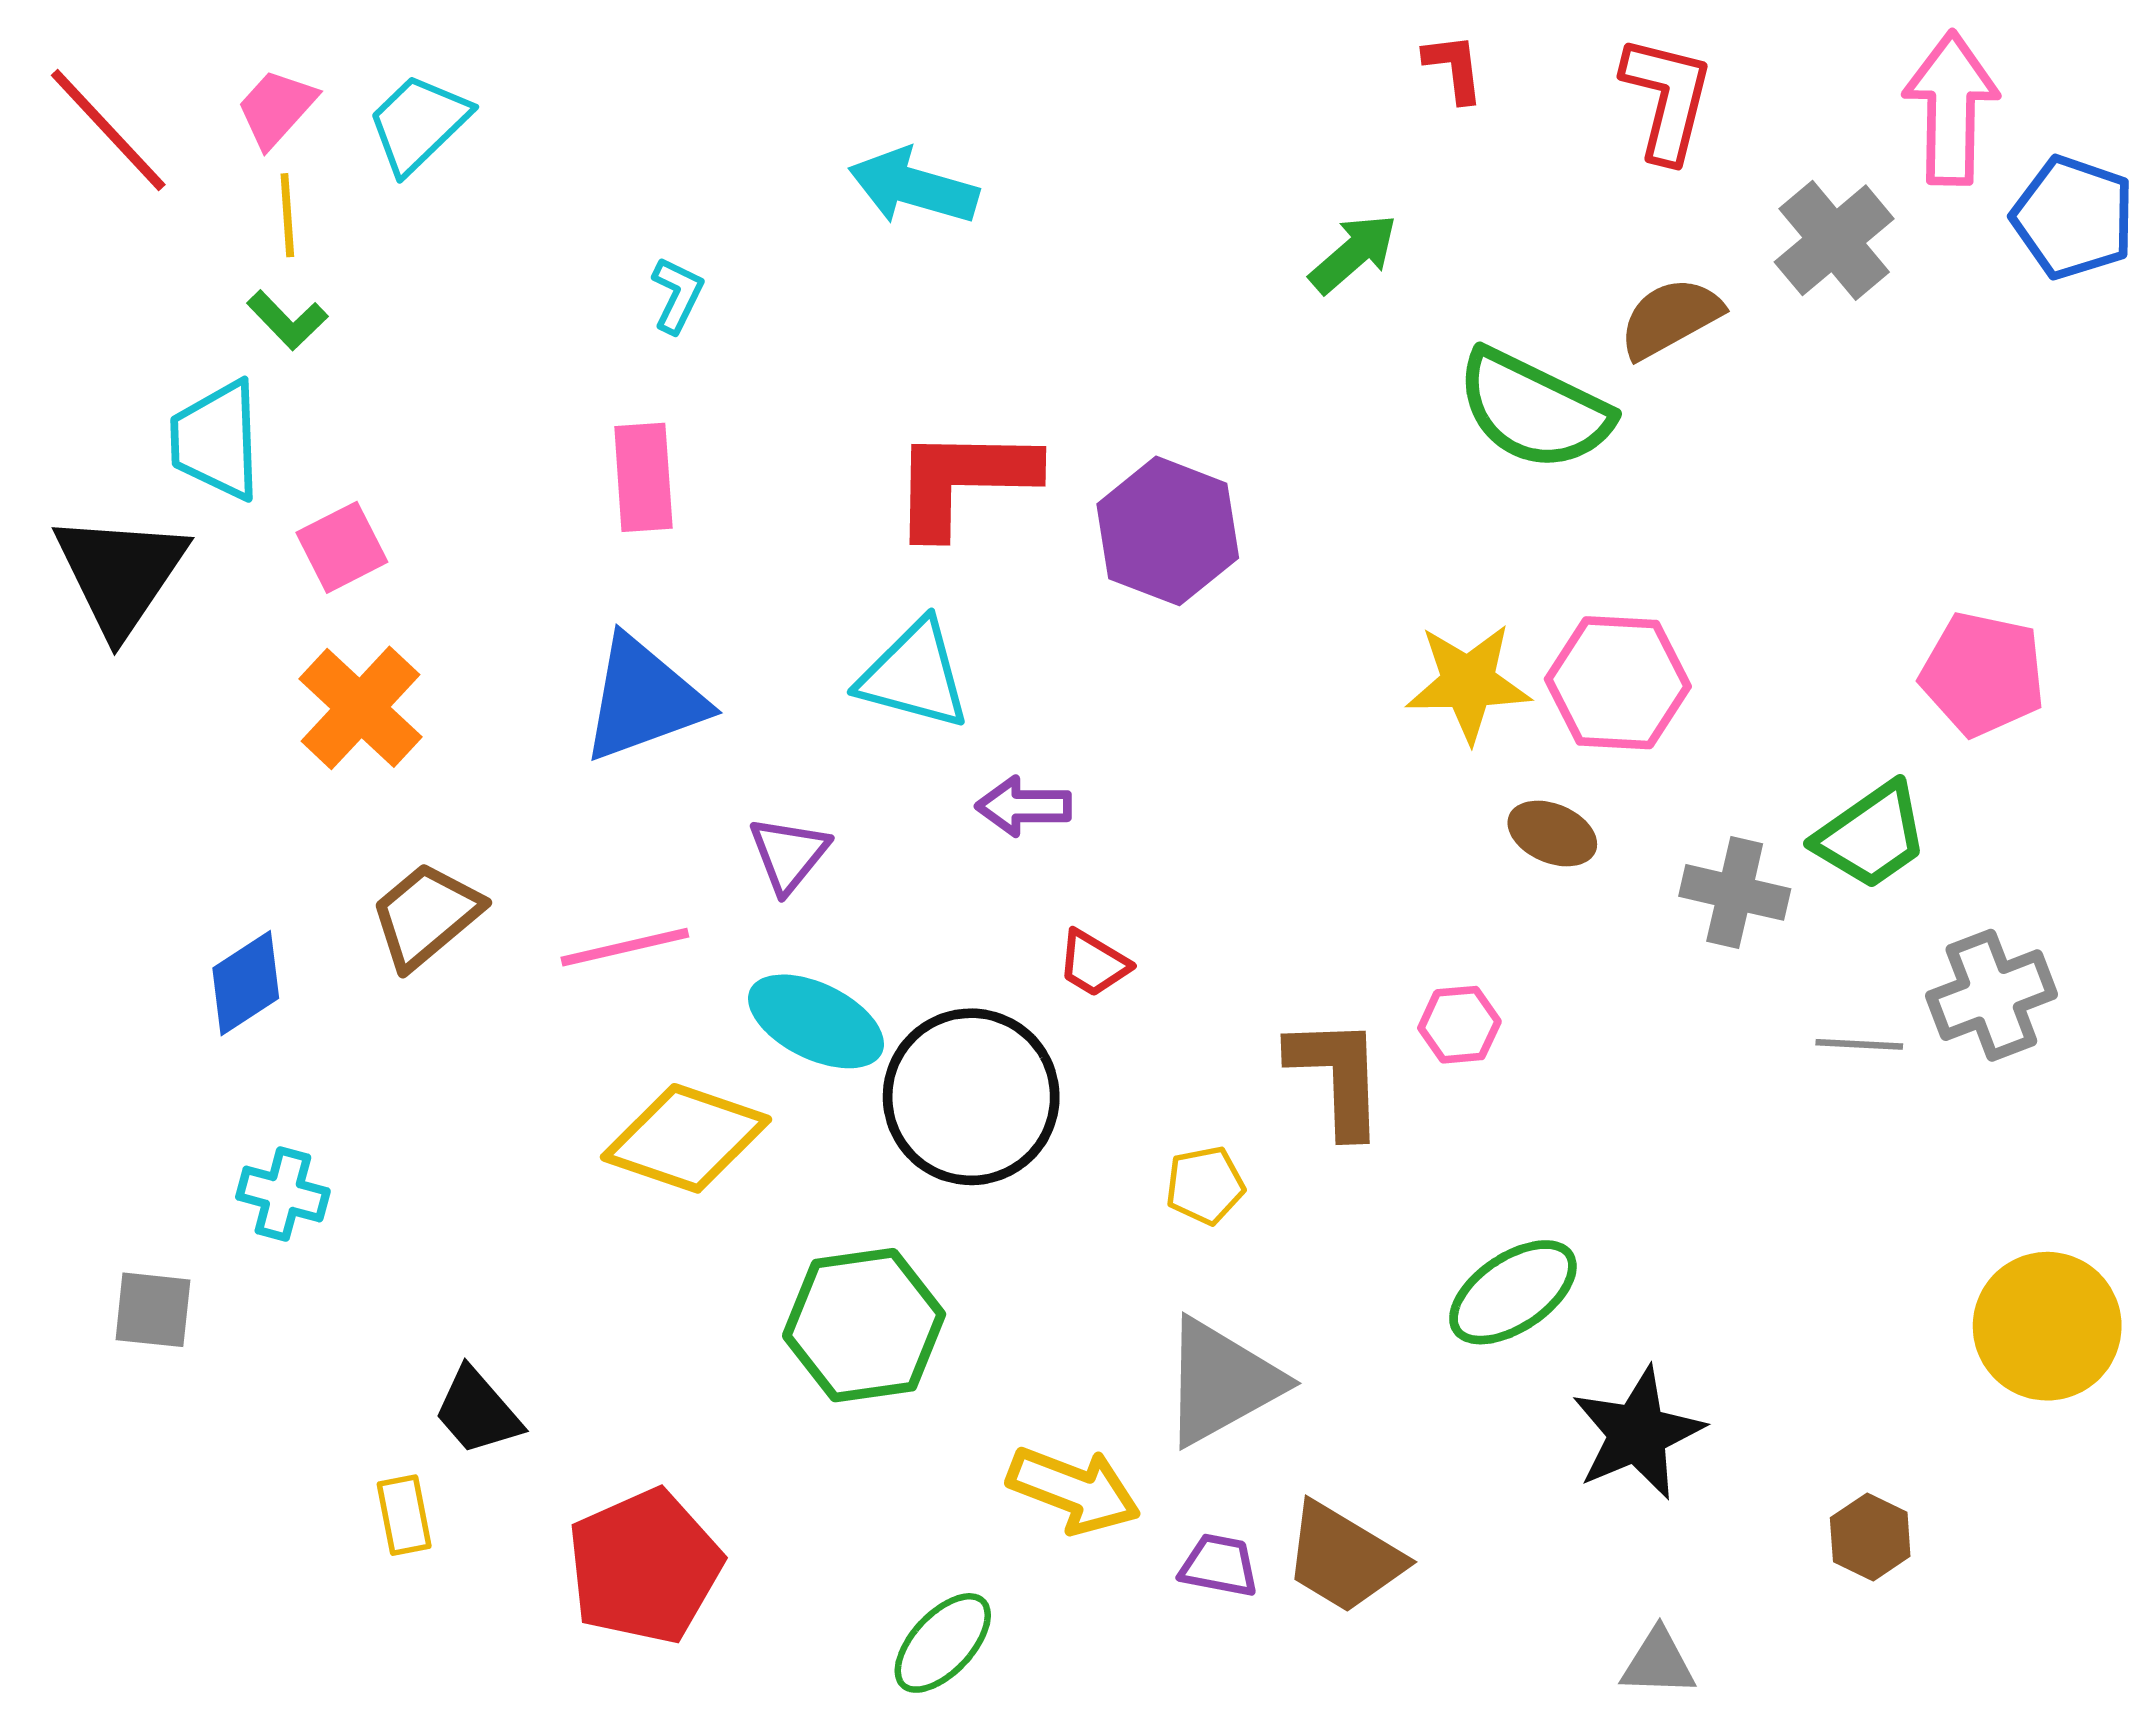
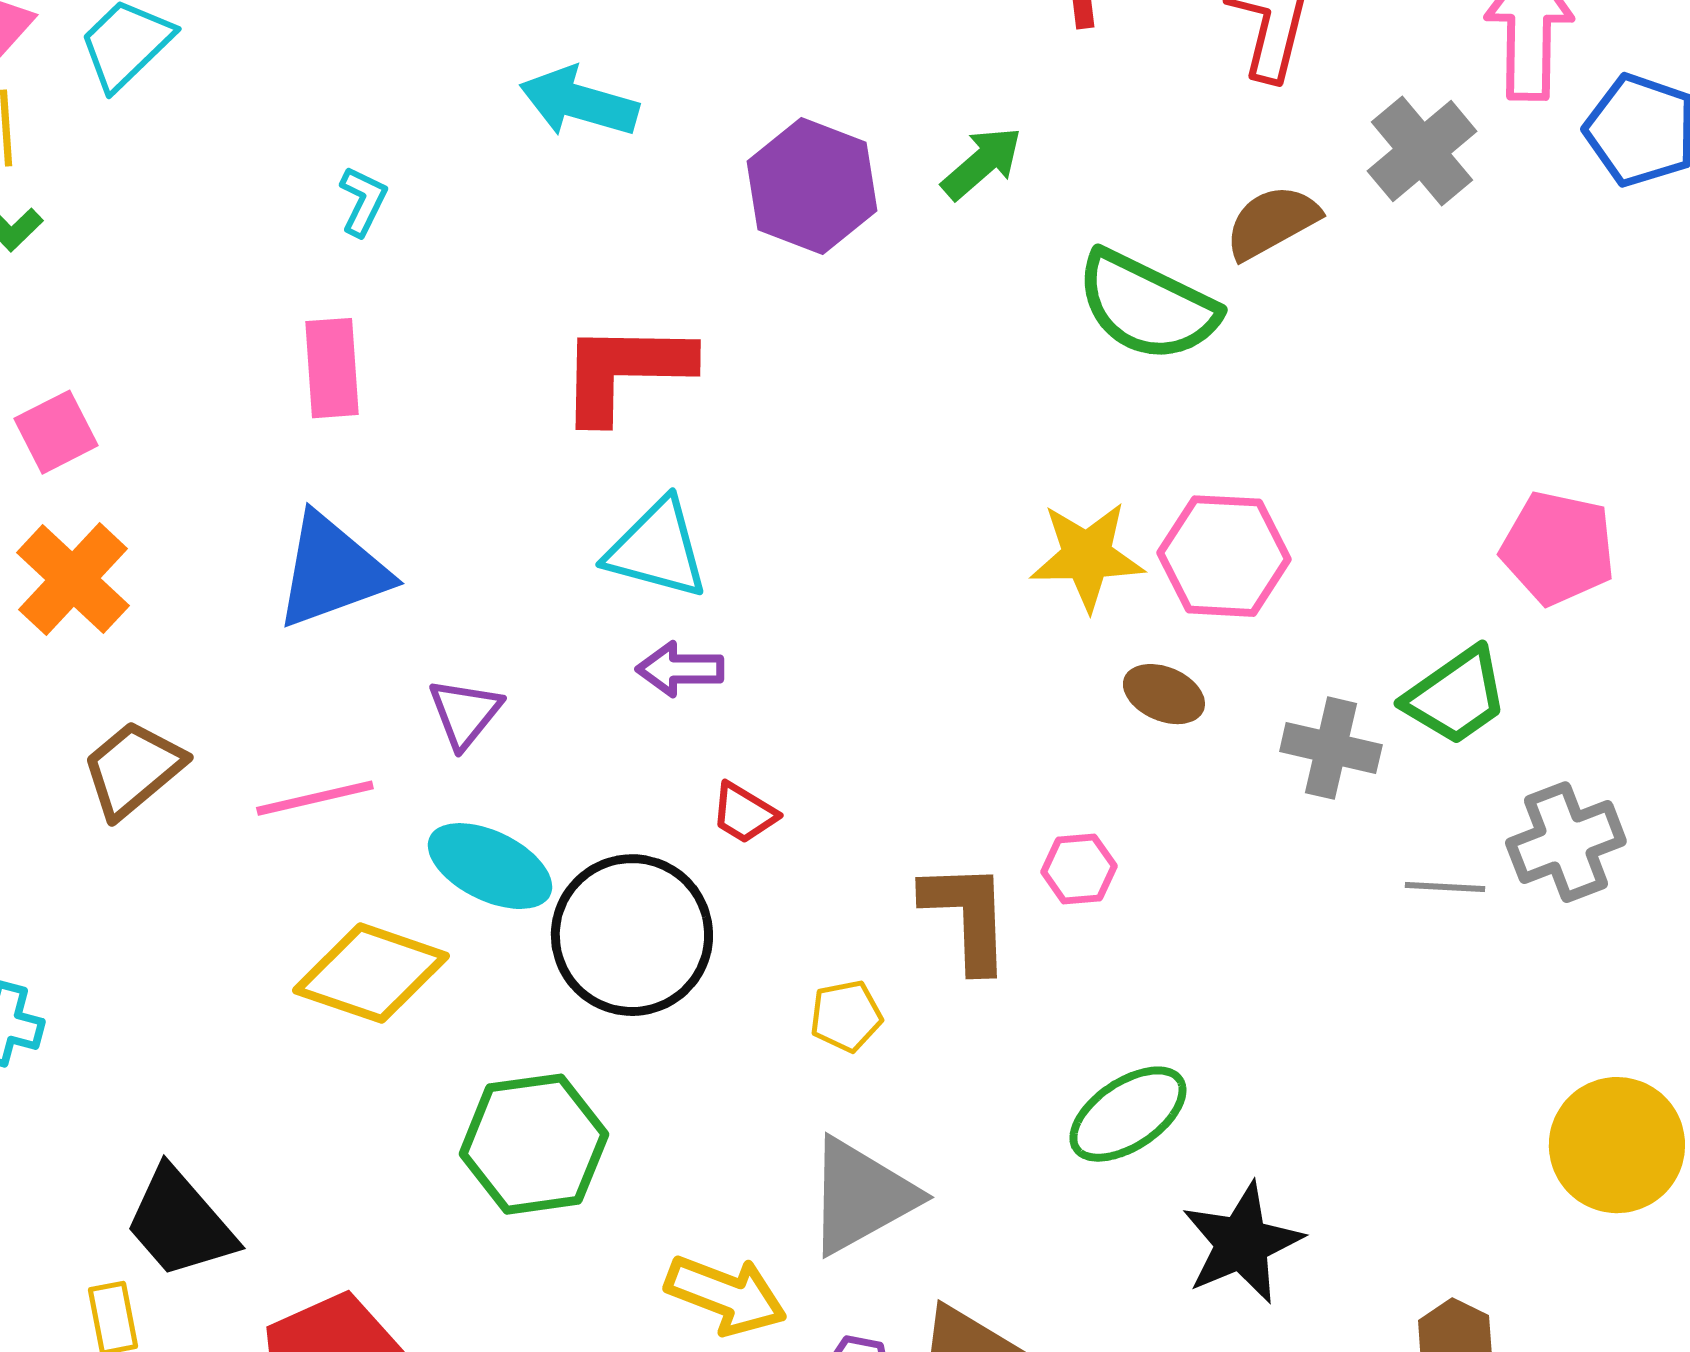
purple hexagon: (1168, 531) -> (812, 186), moved
cyan triangle: (914, 675) -> (657, 549), moved
black trapezoid: (477, 1411) -> (180, 1223), size x1.4

